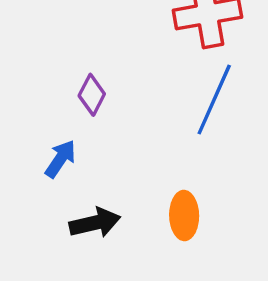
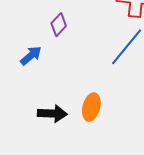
black arrow: (95, 223) -> (52, 114), moved

